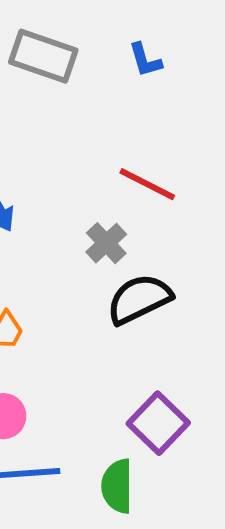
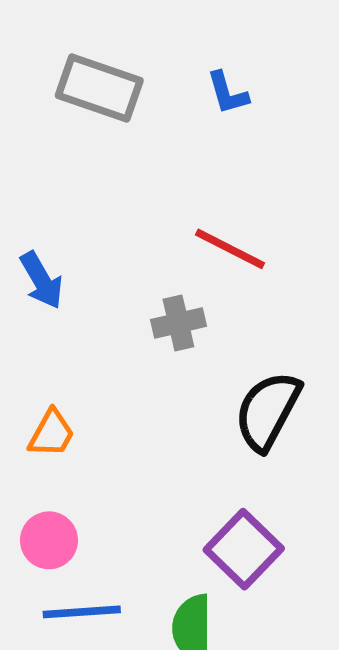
gray cross: (106, 243) -> (178, 323), turned 30
black semicircle: (139, 299) -> (268, 411), moved, turned -36

